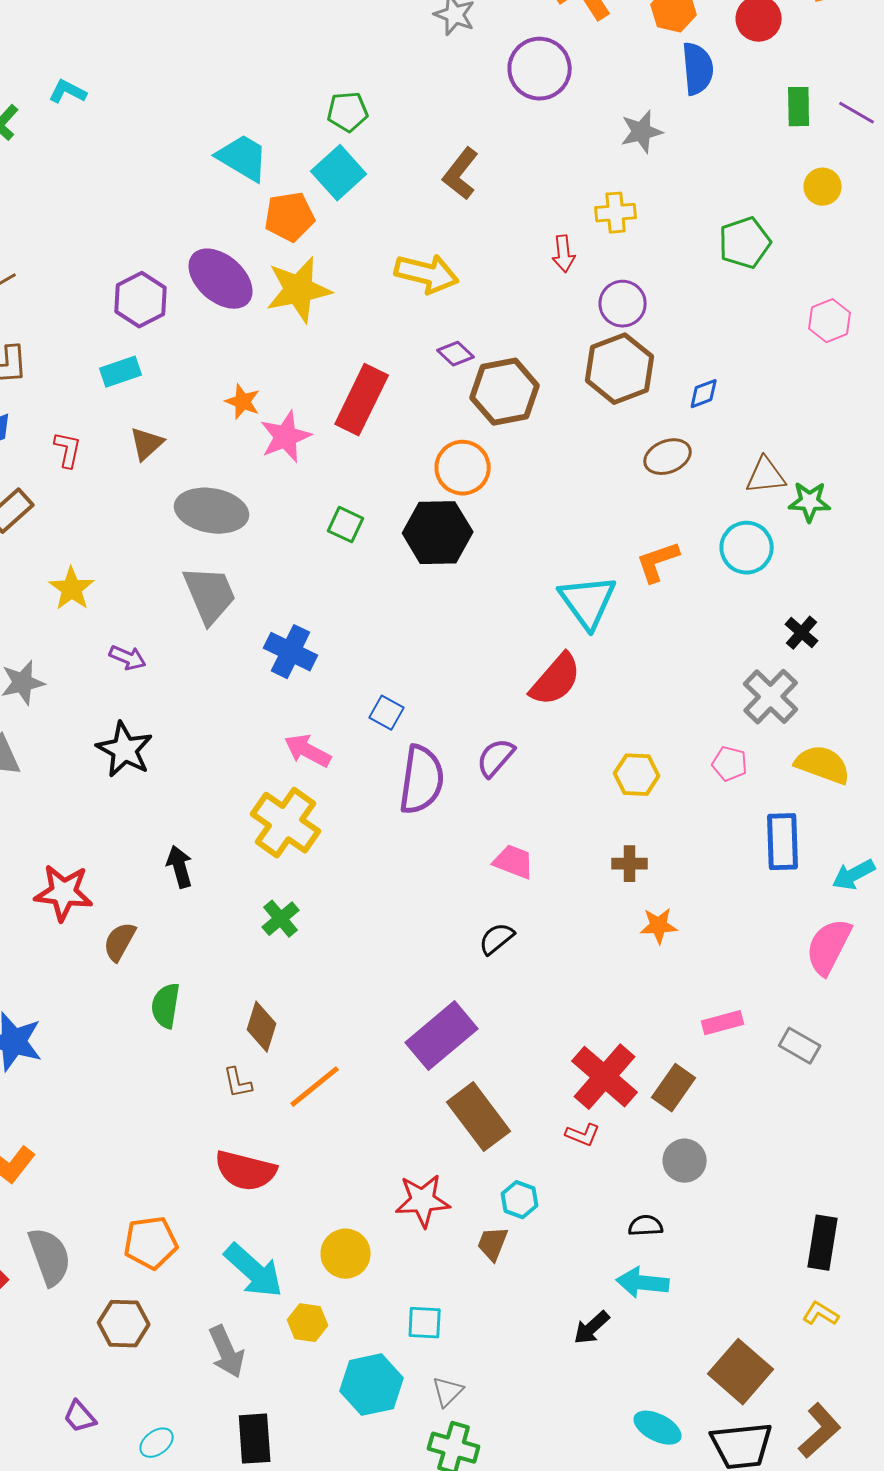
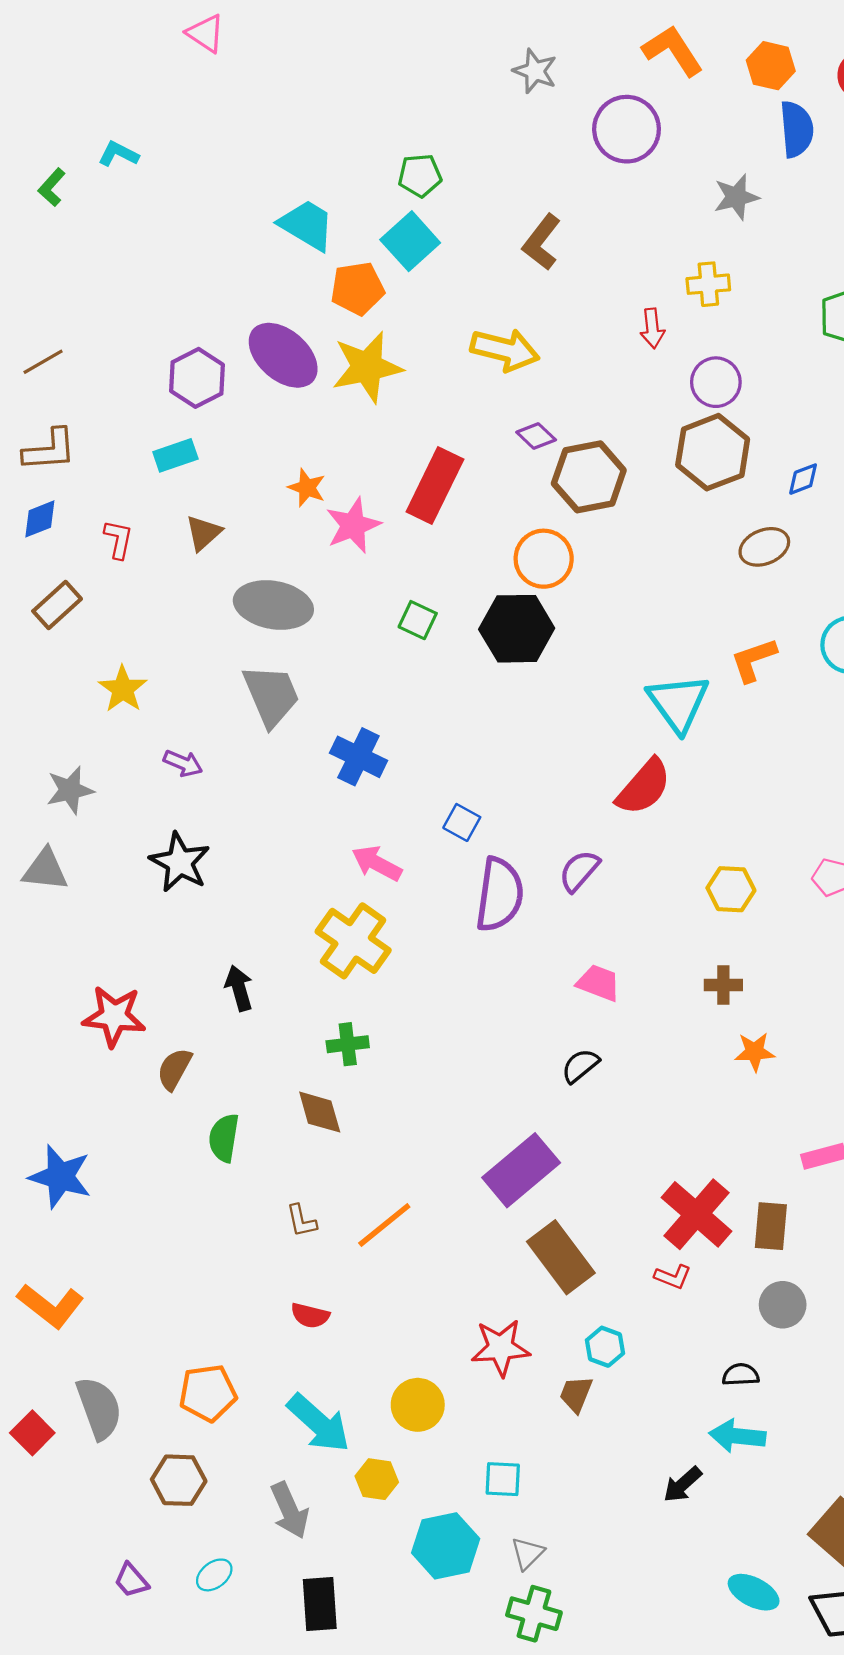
green cross: (281, 919) -> (348, 1044), turned 33
brown diamond: (262, 1027) -> (320, 1112), moved, turned -33
brown rectangle: (674, 1088) -> (771, 1226), turned -30
red semicircle: (246, 1171) -> (310, 1315), size x0.6
cyan ellipse: (157, 1443) -> (214, 1575), moved

